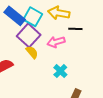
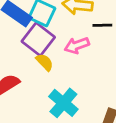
cyan cross: (60, 71) -> (63, 103), moved, size x1.5

